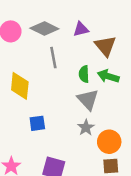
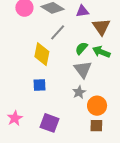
gray line: (53, 58) -> (58, 32), turned 48
green semicircle: (84, 74) -> (81, 48), turned 40
yellow diamond: (20, 86) -> (42, 54), moved

